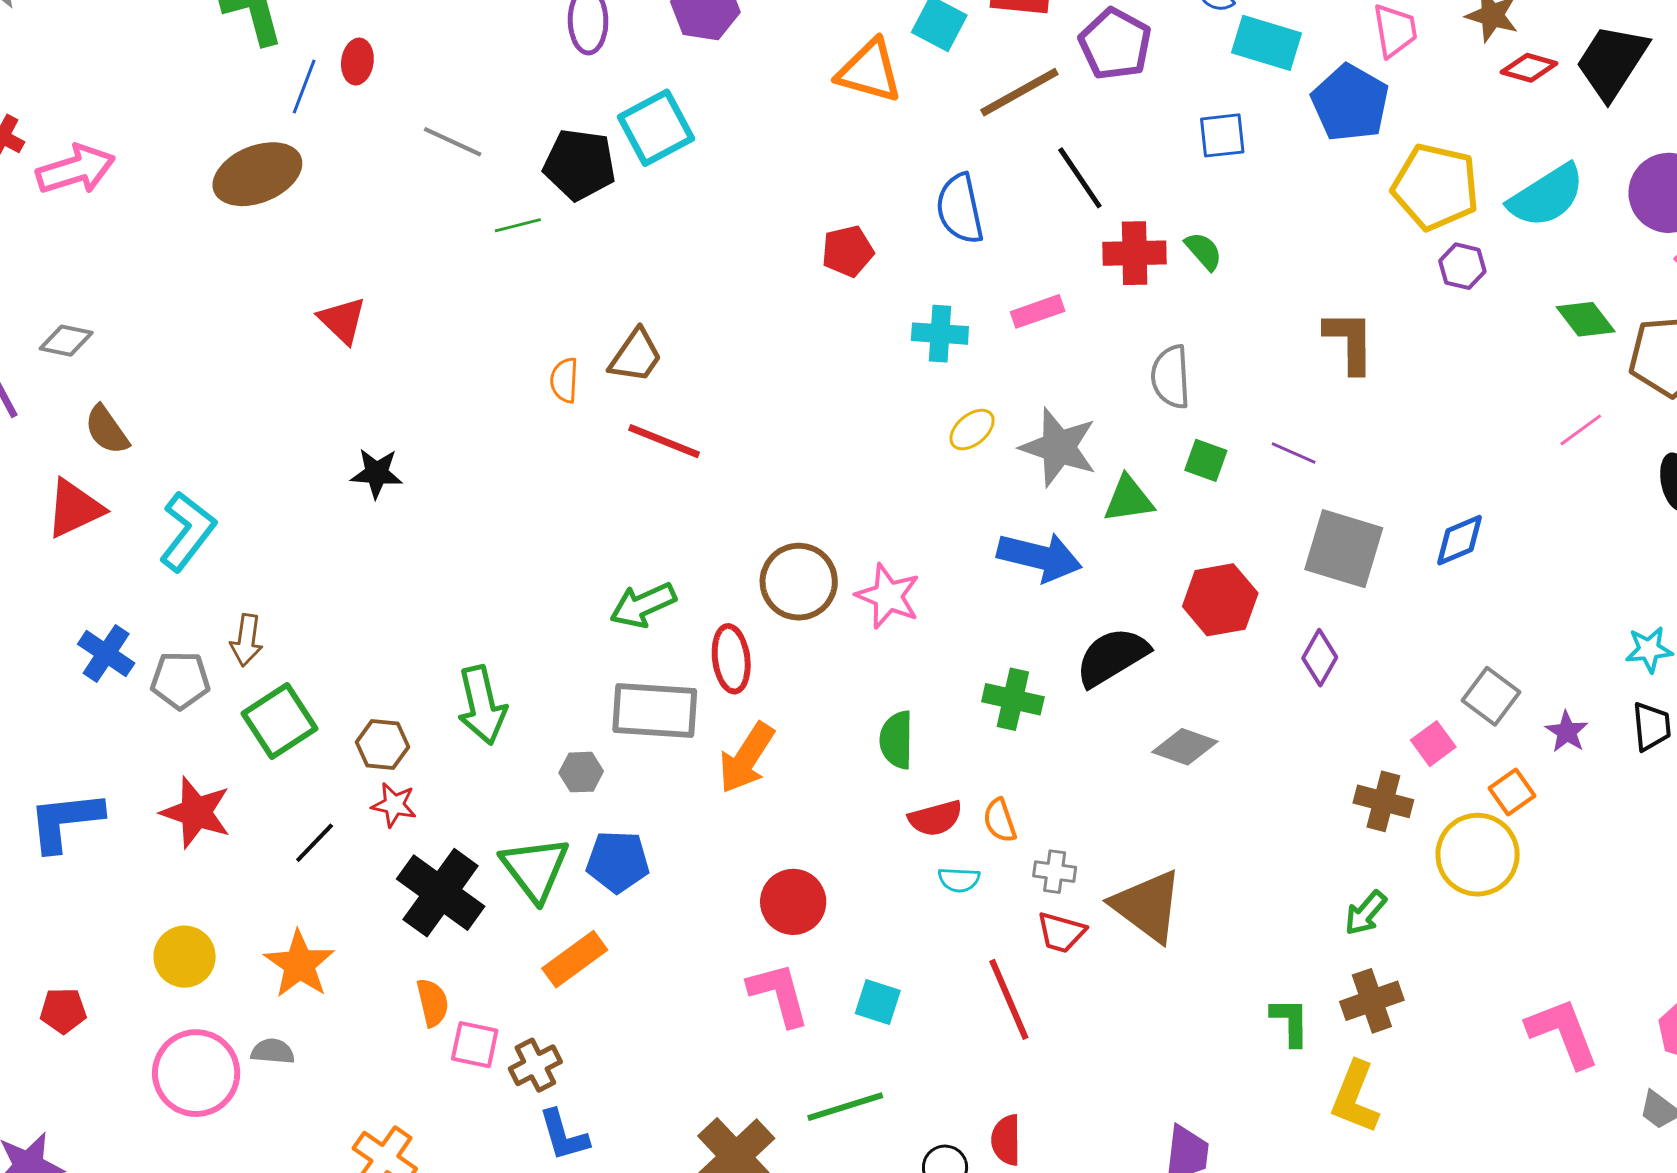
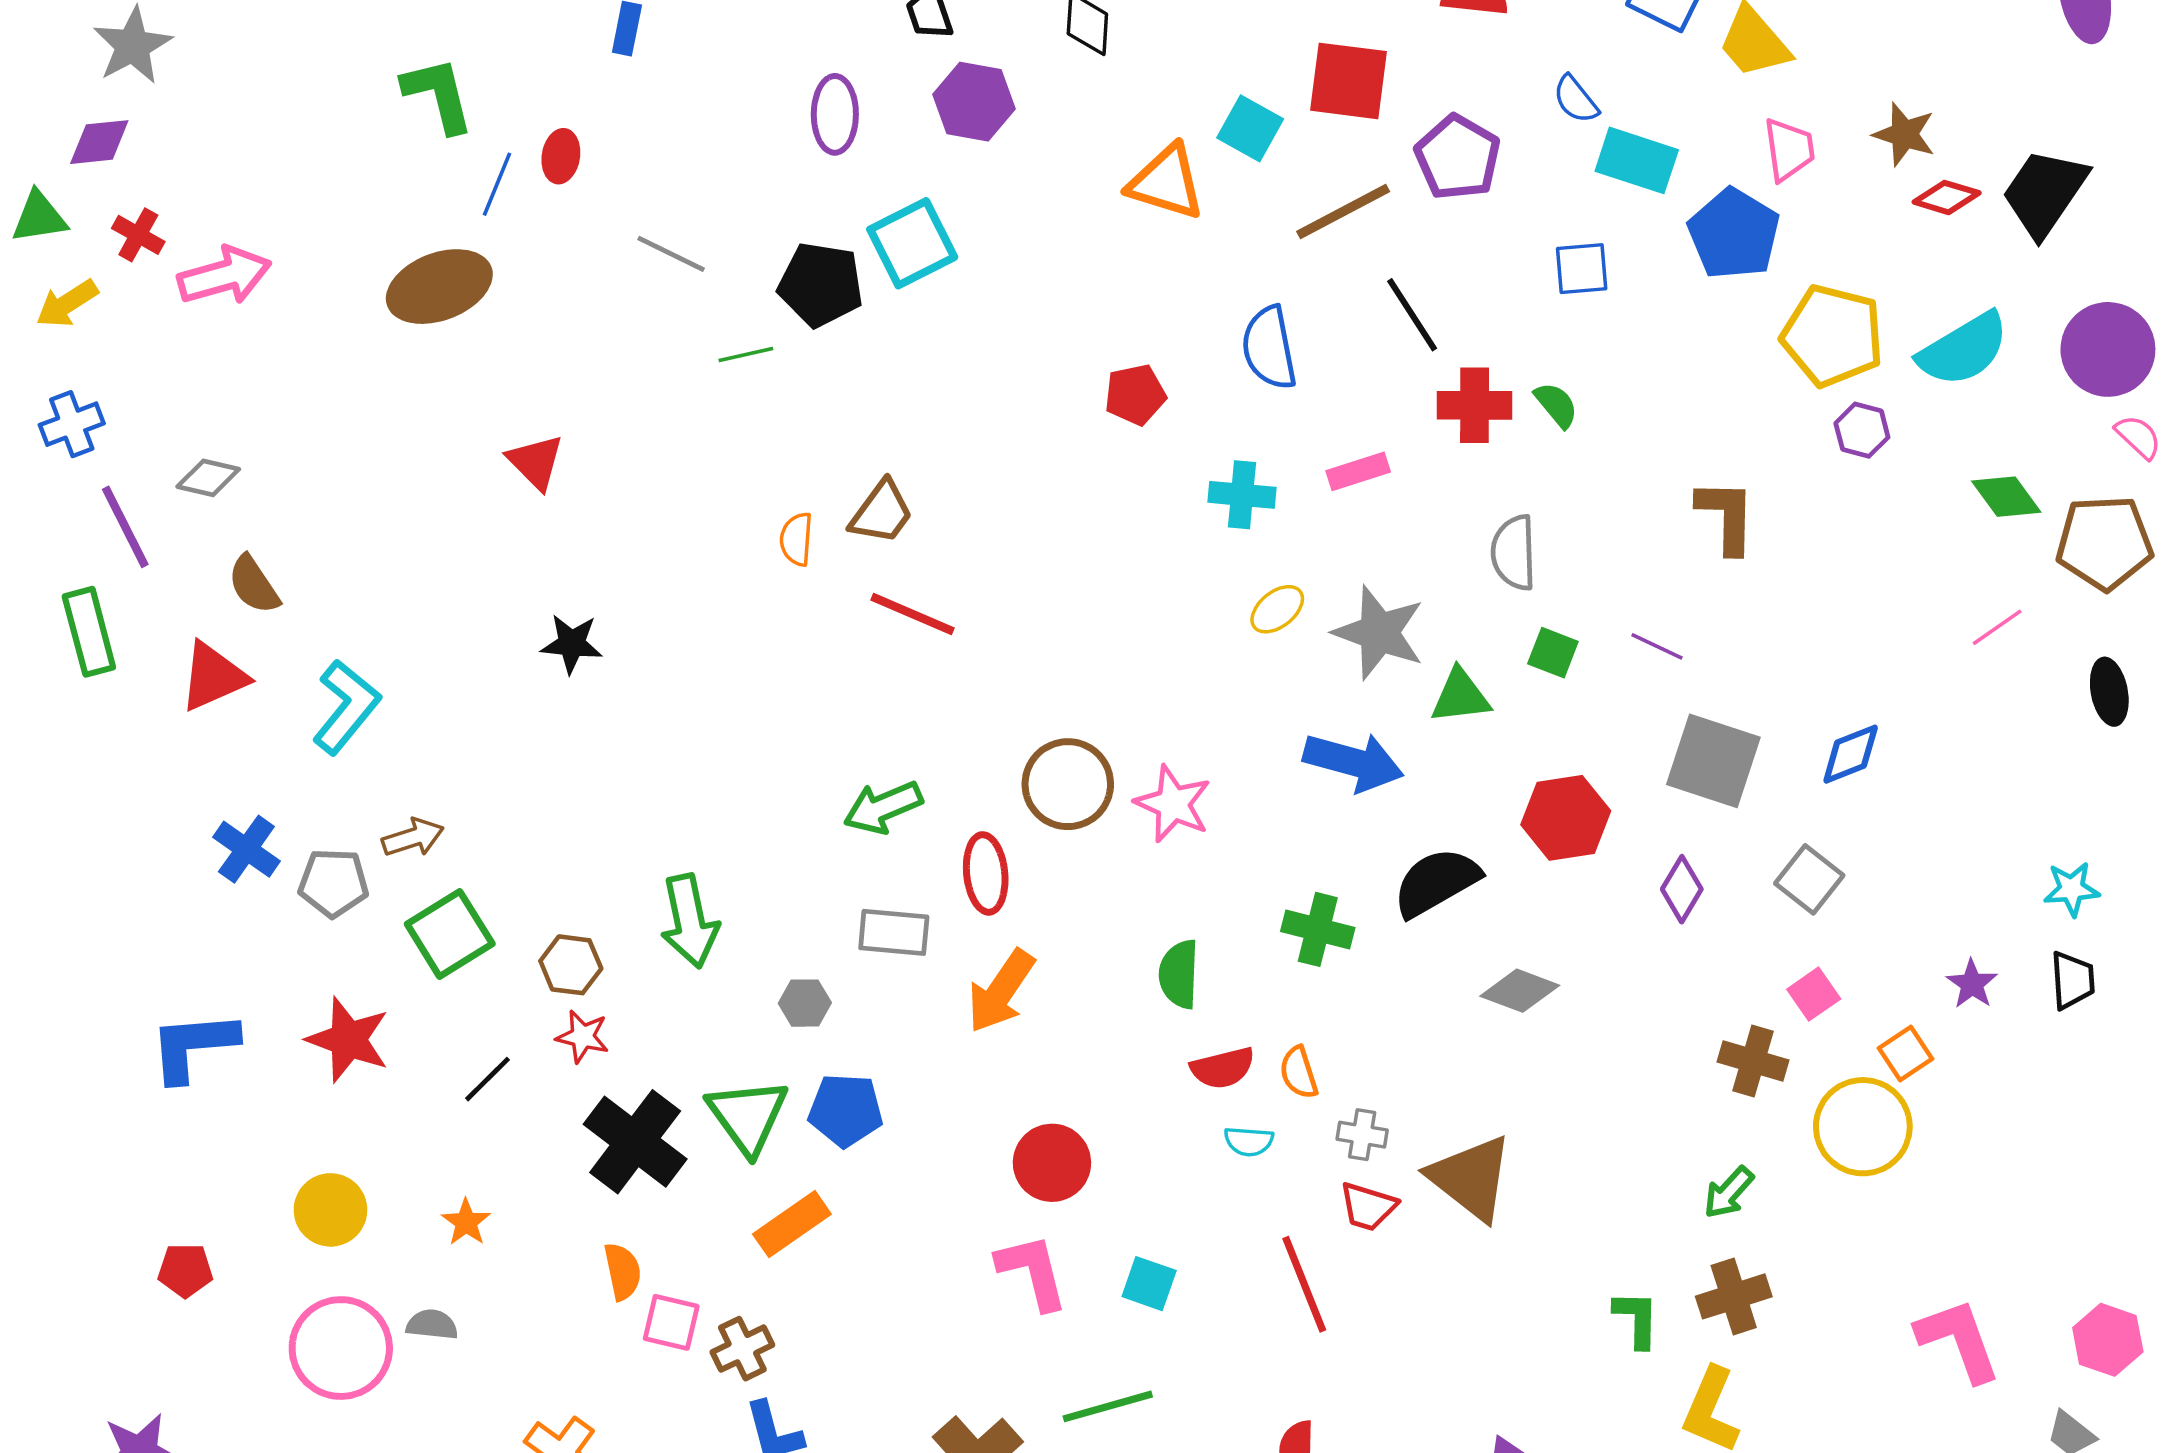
brown arrow: (247, 640) -> (413, 837), turned -117
gray square: (1491, 696) -> (1809, 879), moved
gray rectangle: (655, 710) -> (894, 932), size x0.7
orange star: (299, 964) -> (466, 1222), size x0.6

